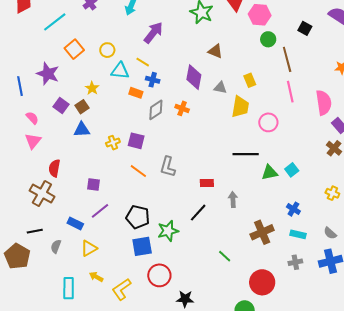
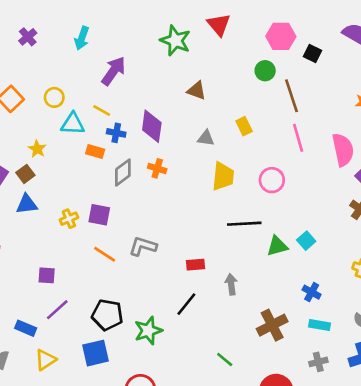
pink hexagon: (260, 15) -> (281, 36), moved
purple diamond: (194, 77) -> (152, 126), moved
yellow trapezoid: (240, 107) -> (223, 176), moved
gray L-shape: (168, 167) -> (143, 246), turned 95
blue square: (142, 246) -> (96, 353), moved

